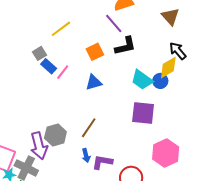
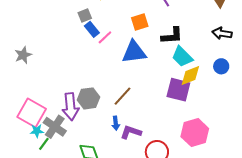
black L-shape: (125, 46) -> (172, 36), moved
black arrow: (178, 51) -> (222, 33), turned -48
yellow diamond: (168, 68) -> (190, 76), moved
blue circle: (160, 81) -> (221, 66), moved
blue triangle: (94, 82) -> (134, 52), size x1.5

